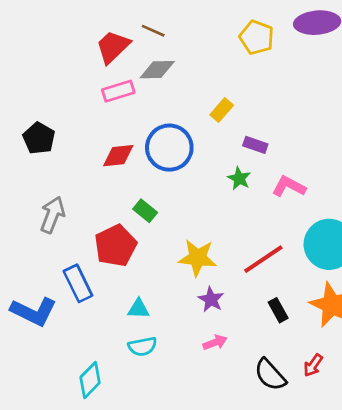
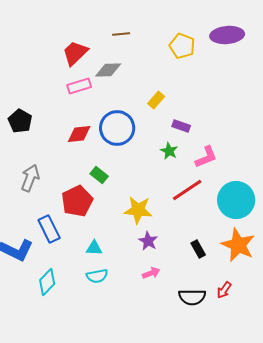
brown line: (153, 31) -> (121, 34), moved, turned -30
pink L-shape: (289, 187) -> (206, 157), turned 130
red line: (263, 259) -> (187, 190), moved
black semicircle: (270, 375) -> (192, 297), turned -48
cyan diamond: (90, 380) -> (47, 282), moved

